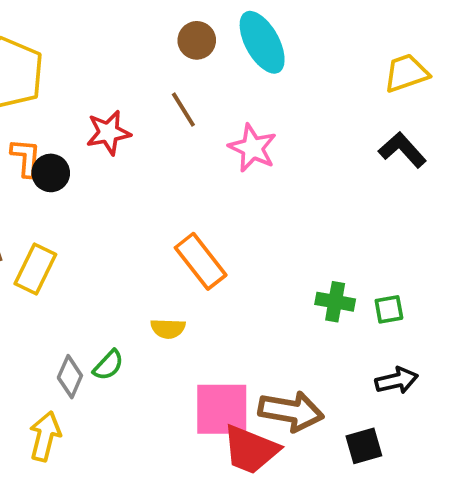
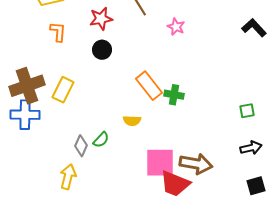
pink star: (252, 148) -> (176, 27), size x0.7
black circle: (51, 173) -> (102, 50), moved
green cross: (335, 302) -> (174, 95), moved
black square: (364, 446) -> (256, 186), moved

